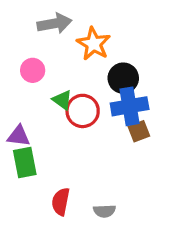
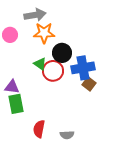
orange star: (94, 44) -> (44, 33), moved, turned -30
pink circle: (33, 70) -> (10, 35), moved
black circle: (123, 78) -> (62, 53), moved
brown square: (139, 131) -> (89, 84), turned -32

